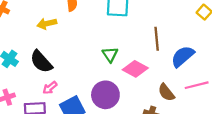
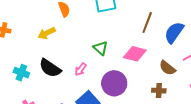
brown line: (157, 39) -> (147, 23), turned 40
green triangle: (110, 54) -> (101, 48), moved
pink arrow: (50, 88) -> (81, 69), moved

